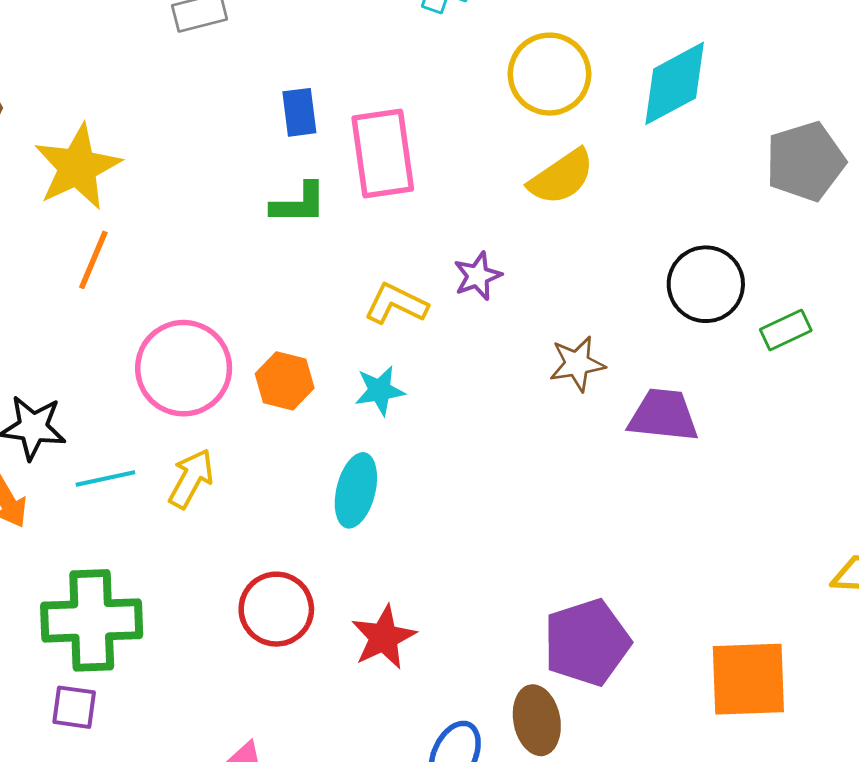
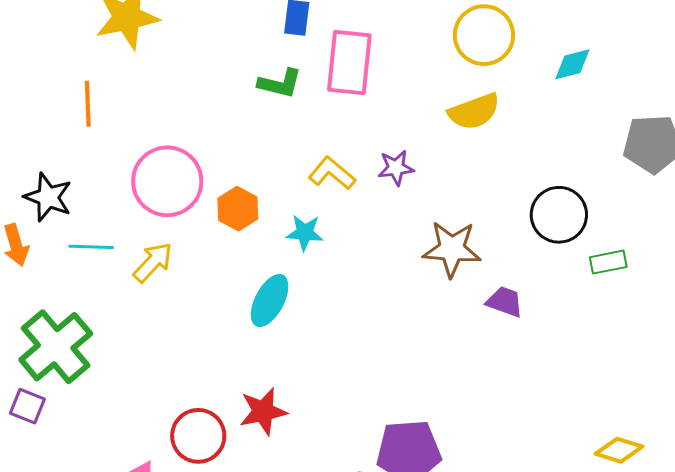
cyan diamond: (675, 83) -> (572, 64), size x0.6
orange line: (93, 260) -> (88, 104), moved, turned -39
brown star: (577, 364) -> (452, 249), size x1.4
purple trapezoid: (663, 415) -> (505, 302), size x0.7
red circle: (276, 609) -> (198, 436), moved
green cross: (92, 620) -> (56, 347), turned 38

